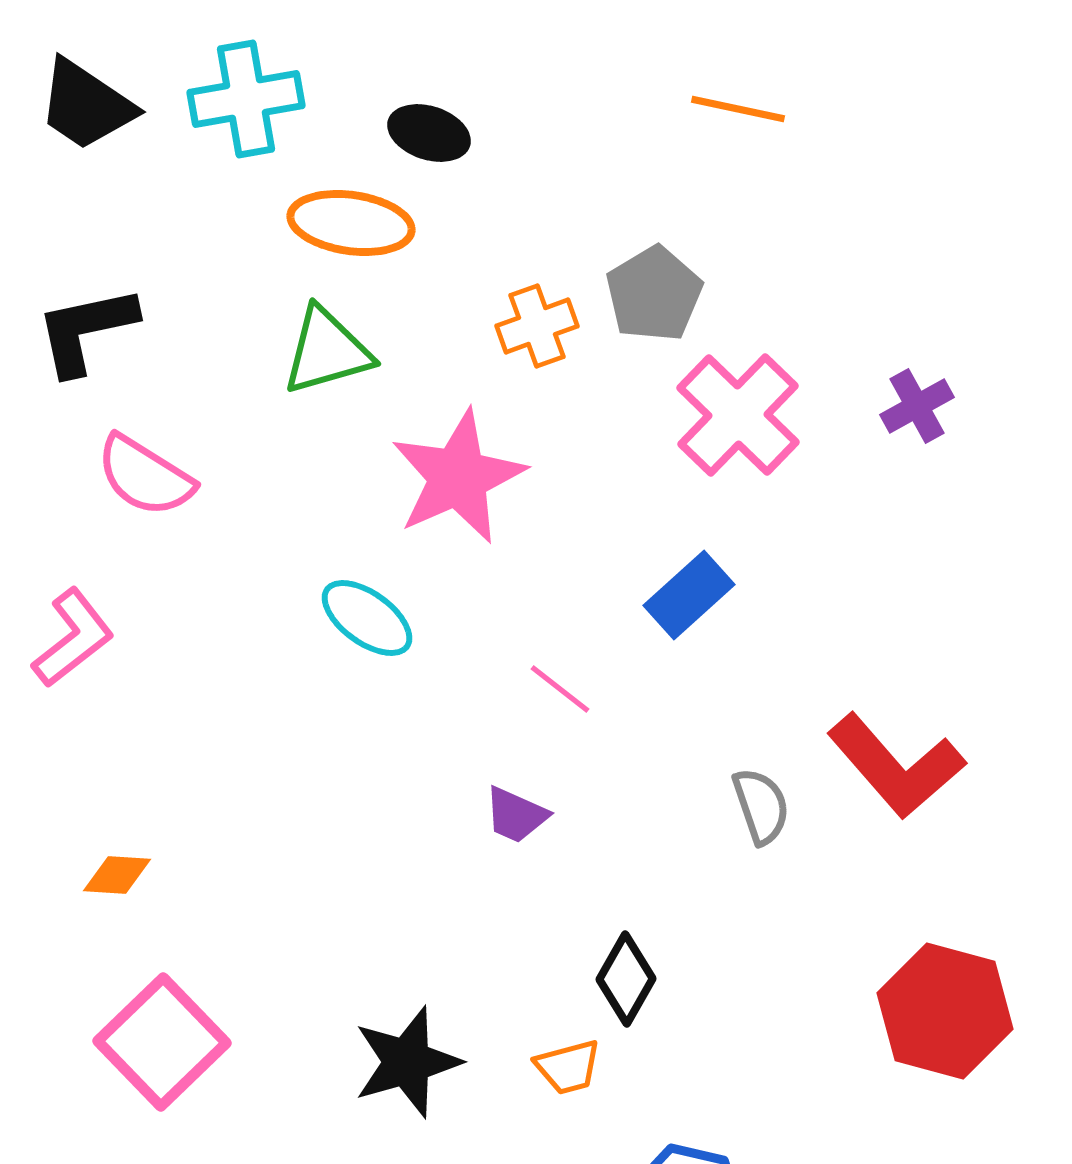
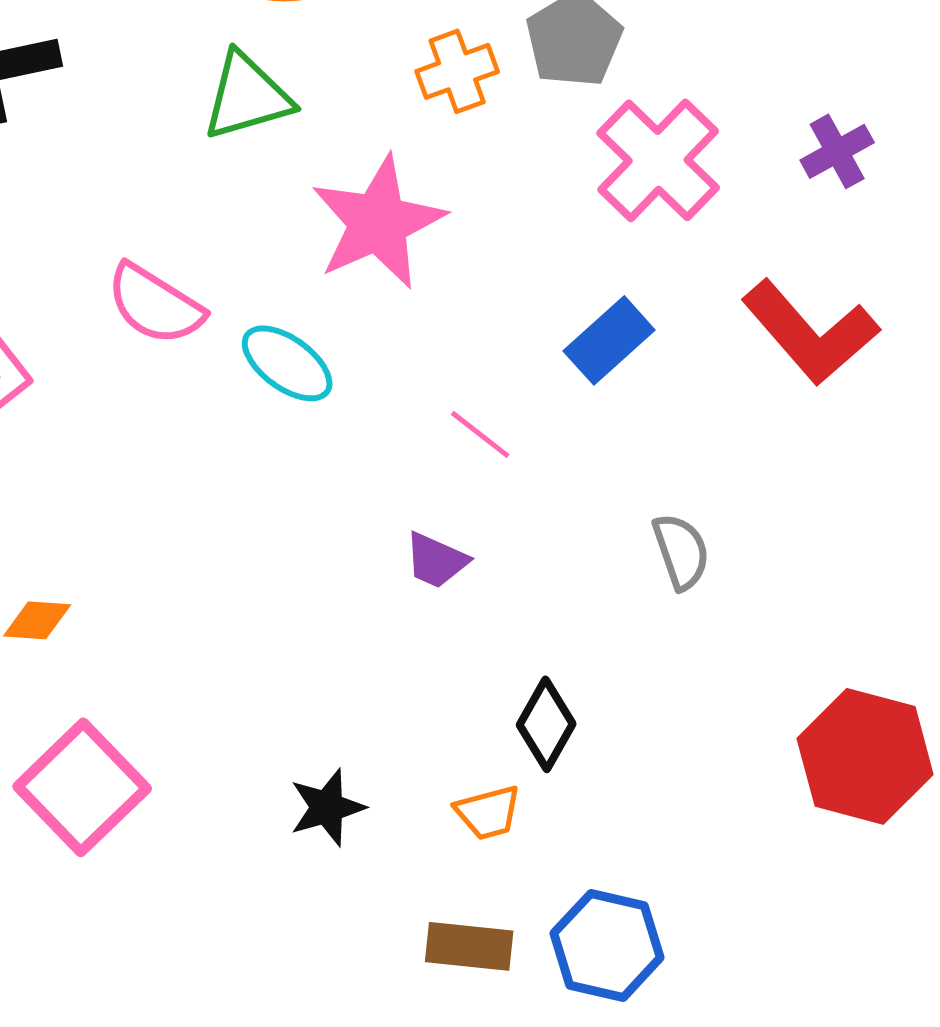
pink semicircle: (145, 476) -> (155, 304), moved
red L-shape: (896, 766) -> (810, 332), moved
black star: (407, 1062) -> (327, 807), size x0.7

